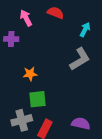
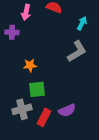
pink arrow: (26, 18) -> (26, 12), turned -140
purple semicircle: (81, 123) -> (67, 110), moved, turned 144

